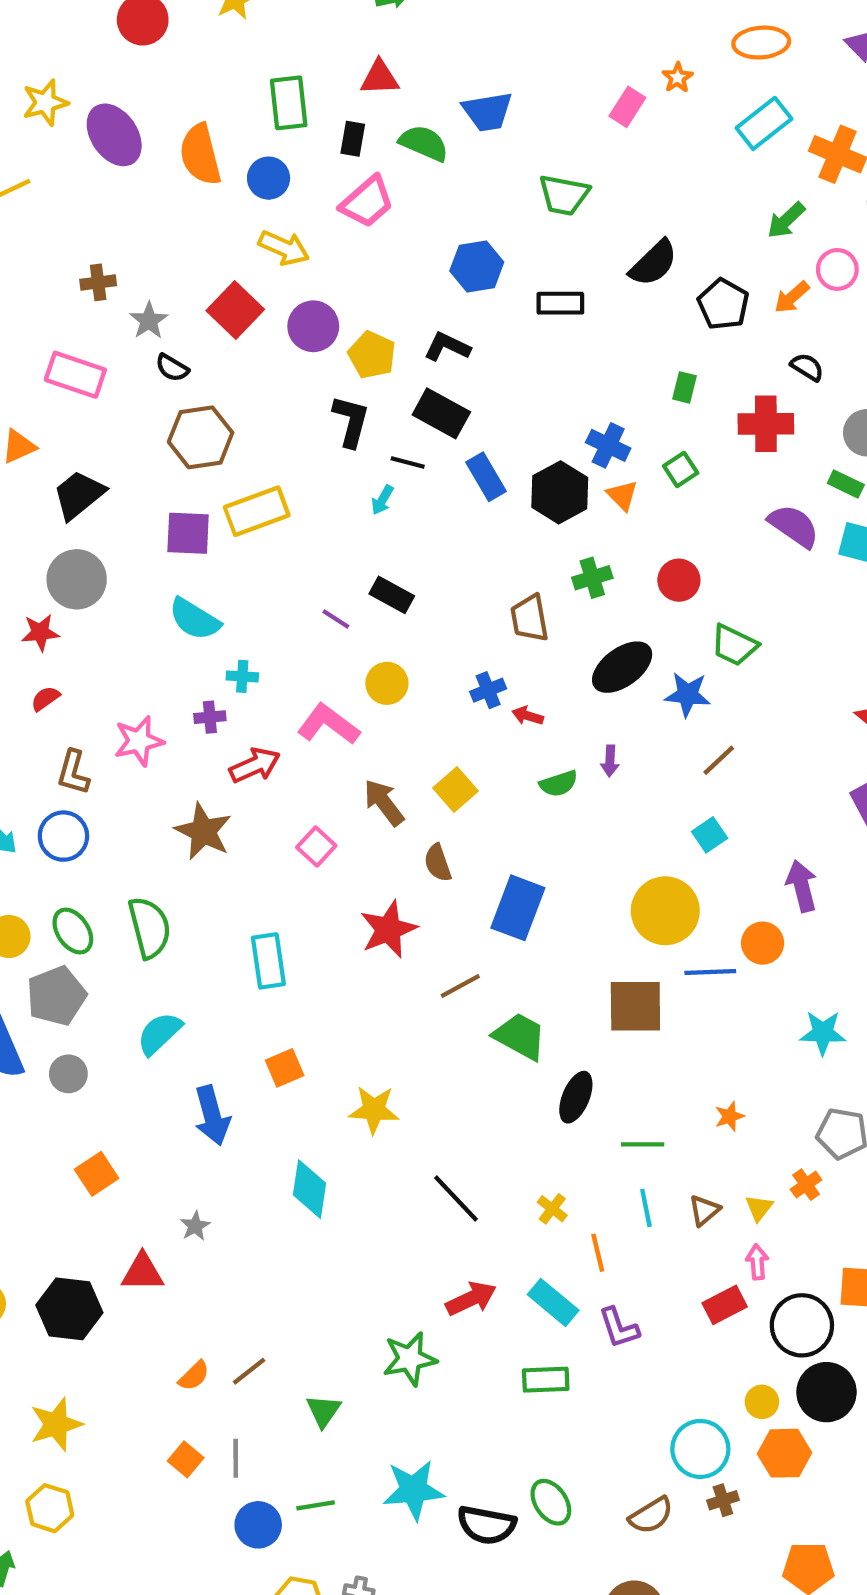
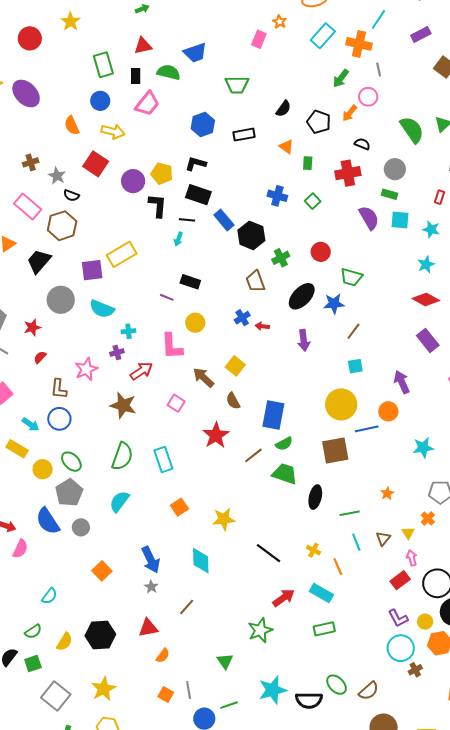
orange semicircle: (200, 155) -> (72, 125), moved, size x0.7
black semicircle: (653, 263) -> (283, 109), size x0.7
purple circle: (313, 326) -> (133, 181), moved
pink rectangle: (75, 375) -> (28, 206), turned 32
brown hexagon: (201, 437) -> (62, 226), moved
black hexagon: (560, 492) -> (251, 235), moved
orange triangle: (622, 495) -> (286, 147), moved
purple semicircle: (794, 526) -> (369, 218), turned 35
gray circle: (77, 579) -> (61, 300), moved
pink L-shape: (328, 724) -> (172, 346), turned -120
purple arrow: (610, 761) -> (304, 340), size x1.5
green semicircle: (559, 784) -> (284, 444), moved
cyan square: (710, 835) -> (355, 366), turned 35
green semicircle: (149, 928) -> (122, 456), moved, turned 44
blue arrow: (212, 1115) -> (151, 560), moved
red triangle: (142, 1272) -> (148, 628), moved
purple L-shape: (619, 1328) -> (398, 618), moved
brown line: (249, 1371) -> (187, 607), moved
brown semicircle: (651, 1515) -> (369, 691), moved

